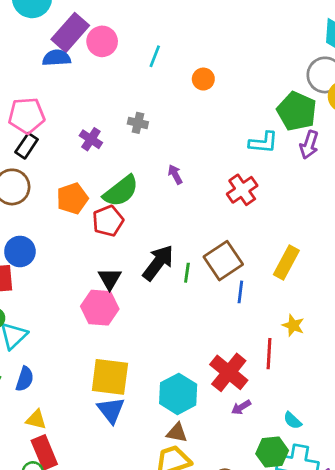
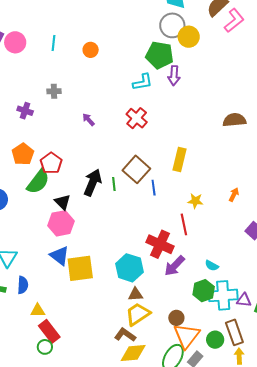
green semicircle: (121, 191) -> (38, 182), moved
purple arrow: (241, 407) -> (175, 266), size x1.6
blue triangle: (111, 410) -> (60, 256), moved

